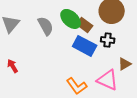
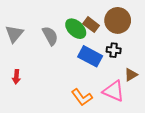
brown rectangle: (85, 25) -> (91, 25), moved
red arrow: (13, 66) -> (16, 77), turned -144

